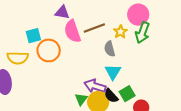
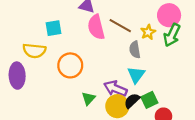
brown line: (94, 28) -> (120, 26), turned 45
orange circle: (49, 50) -> (70, 65), moved
black semicircle: (111, 96) -> (132, 101), turned 84
green triangle: (81, 99) -> (88, 98), moved

